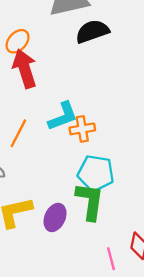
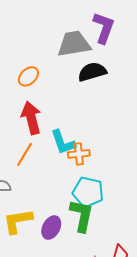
red arrow: (25, 69) -> (31, 118), moved
cyan L-shape: (63, 116) -> (63, 142), turned 88

